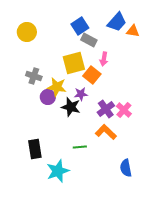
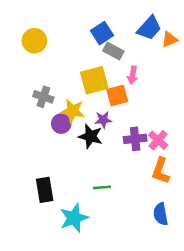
orange triangle: (133, 31) -> (170, 39), turned -32
orange square: (92, 75) -> (117, 96), turned 36
purple cross: (106, 109) -> (135, 139), turned 30
orange L-shape: (106, 132) -> (161, 171), moved, turned -115

